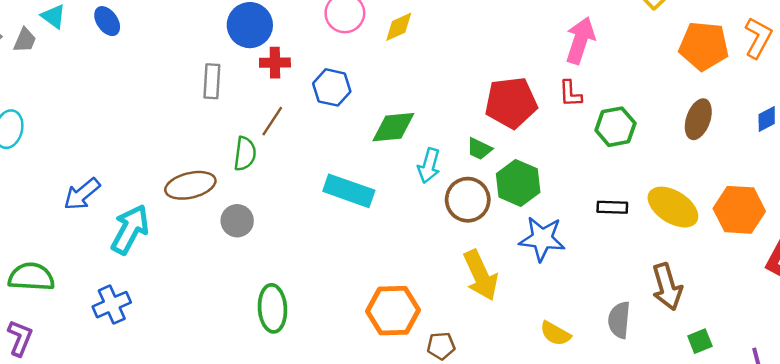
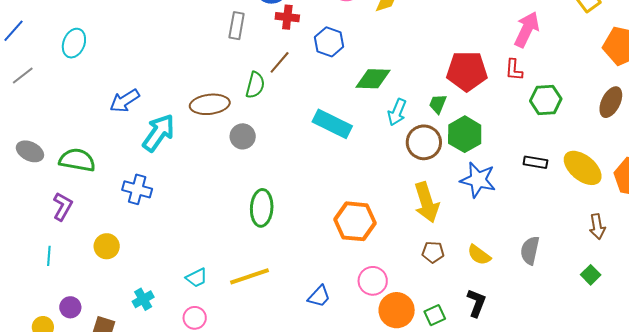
green trapezoid: (479, 149) -> (438, 104), turned 80
brown arrow: (667, 287) -> (597, 227), moved, size x0.7
blue cross: (112, 305) -> (137, 189), turned 32
green square: (700, 341) -> (591, 275), turned -30
brown pentagon: (441, 346) -> (433, 252), moved

